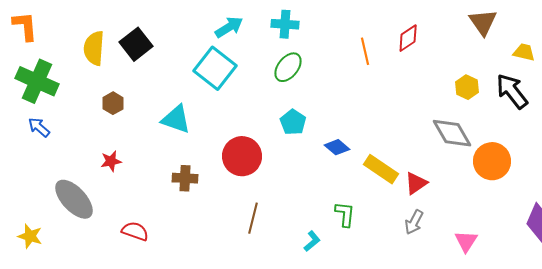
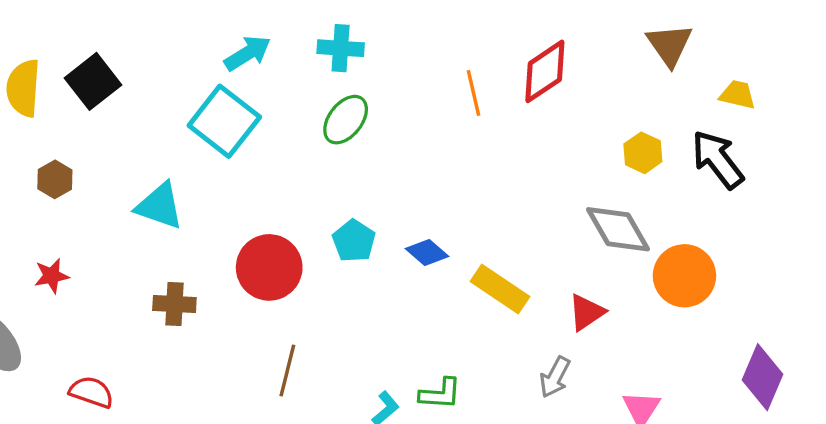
red diamond: (408, 38) -> (545, 71), size x1.4
cyan pentagon: (293, 122) -> (354, 241), moved
red triangle: (416, 183) -> (586, 312), moved
green L-shape: (345, 214) -> (440, 394), moved, turned 88

